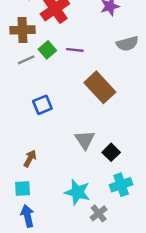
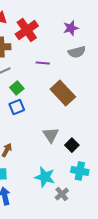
gray semicircle: (127, 44) -> (77, 52), moved
green square: (47, 50) -> (17, 88), moved
cyan cross: (121, 185) -> (80, 171), turned 30

